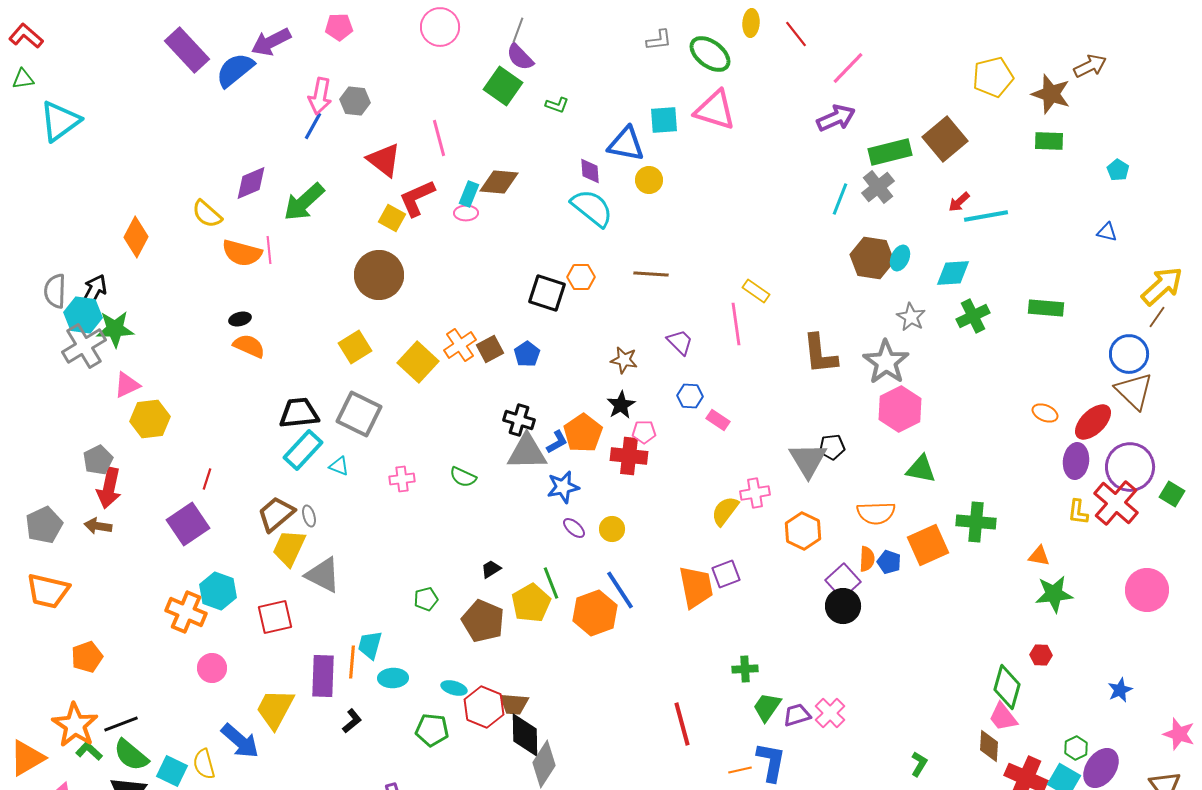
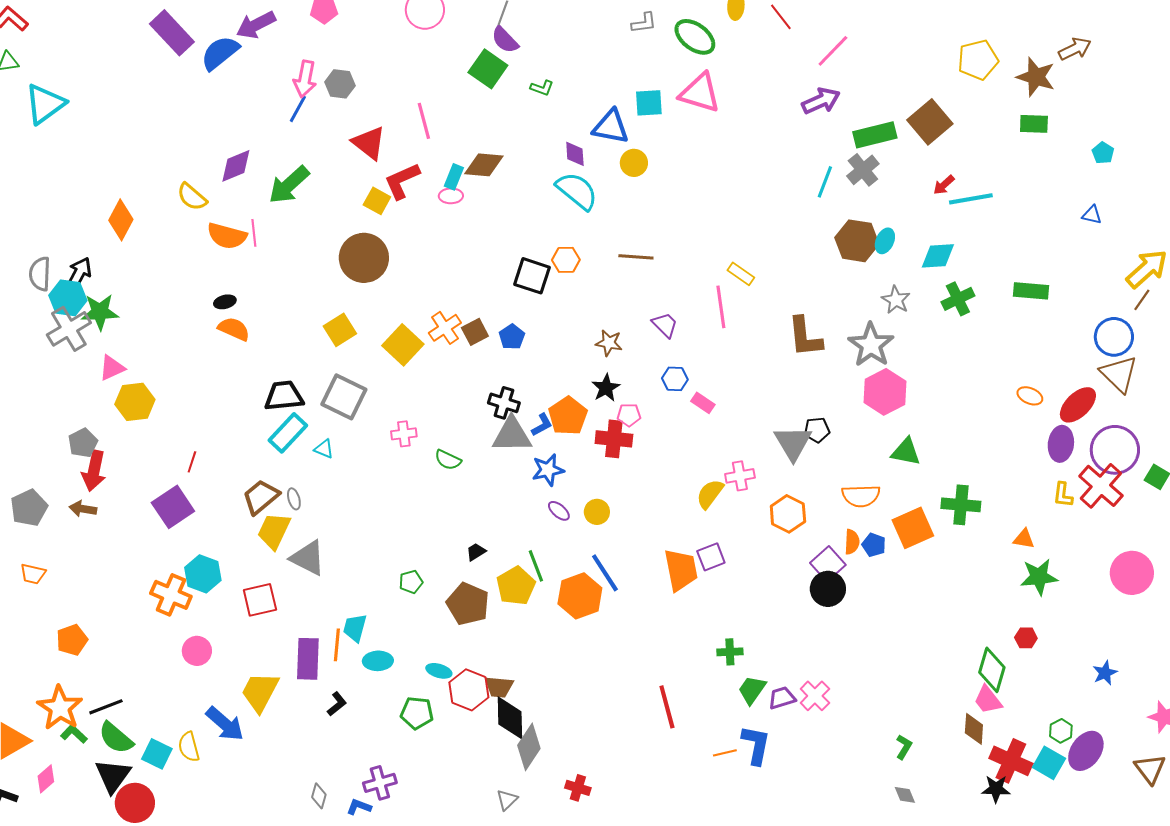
pink cross: (402, 479) -> (404, 434), moved
orange trapezoid: (48, 591) -> (33, 574), size x0.6

